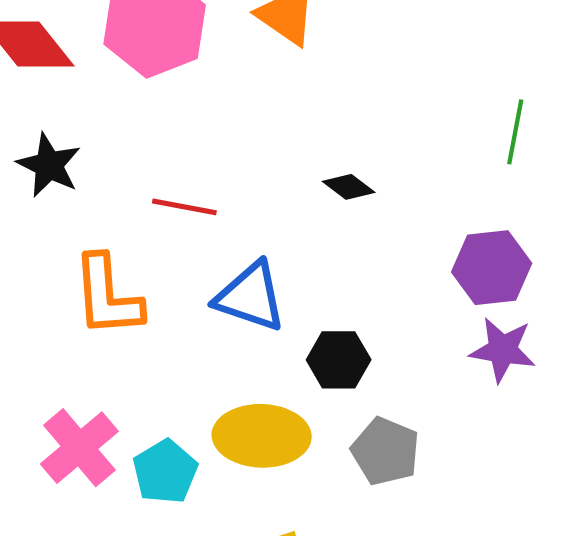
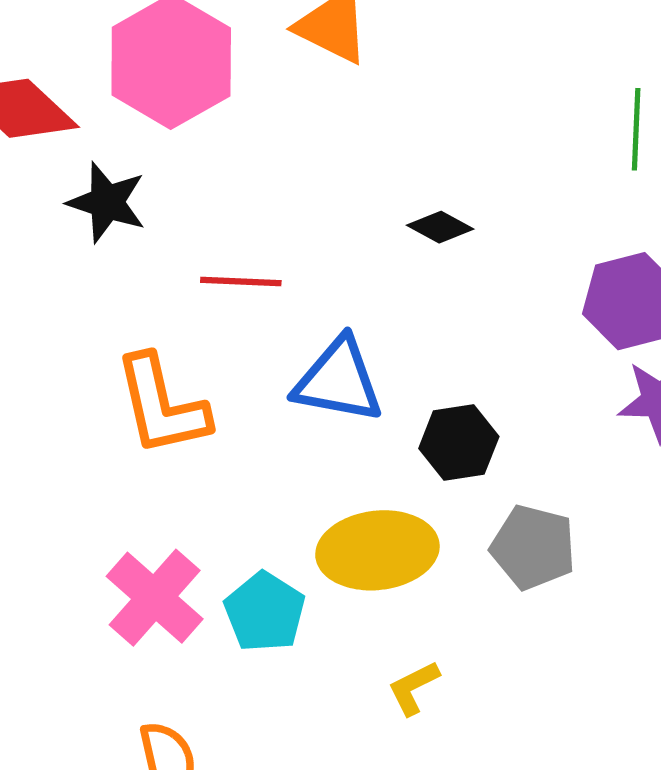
black star: (49, 165) -> (107, 202), moved

